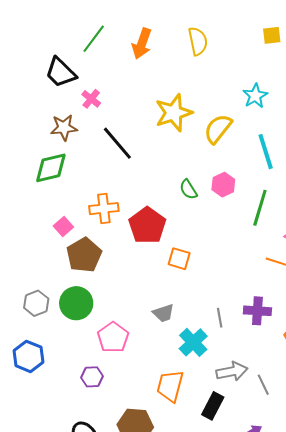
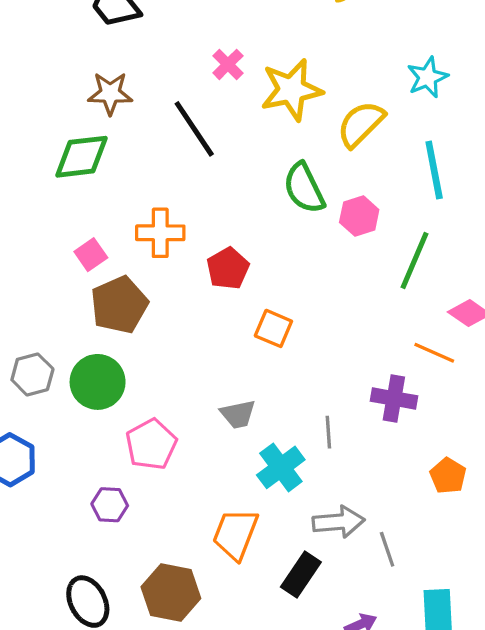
pink cross: (91, 99) -> (228, 64), moved
green semicircle: (188, 189) -> (304, 188), moved, size x1.5
red pentagon: (147, 225) -> (228, 268), size x0.7
purple cross: (257, 311) -> (394, 398), moved

